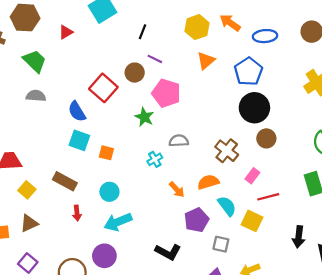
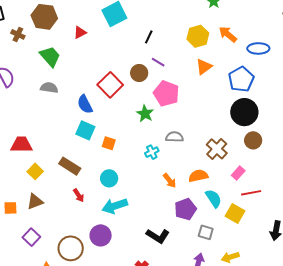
red arrow: (77, 213) -> (79, 195), turned -32

